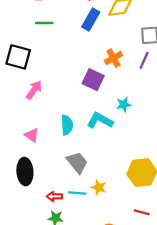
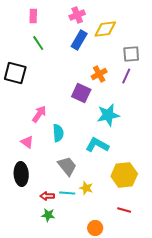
green line: (44, 23) -> (38, 43), turned 56
pink arrow: (34, 90) -> (39, 114), moved
cyan star: (124, 105) -> (108, 115), size x1.6
cyan L-shape: (100, 120) -> (97, 145), moved

